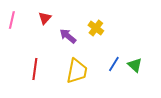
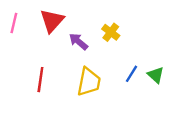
red triangle: (45, 18) -> (52, 21), size x1.6

